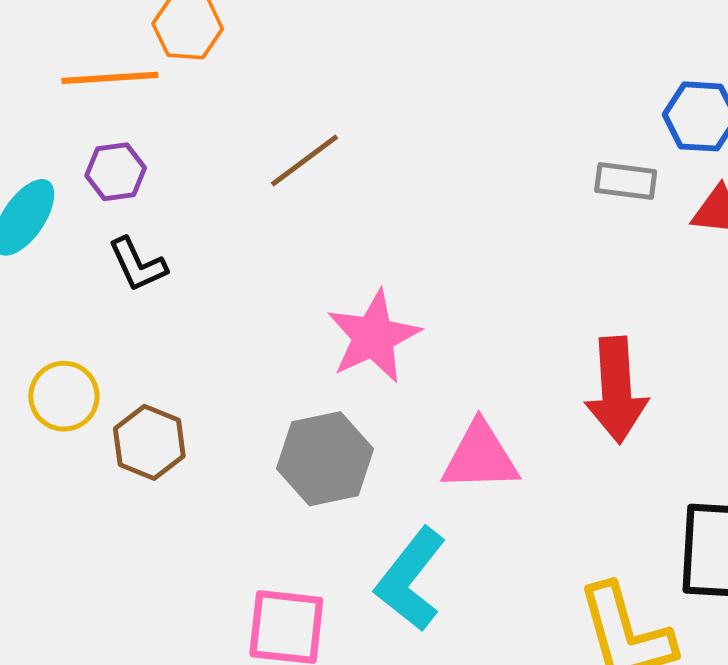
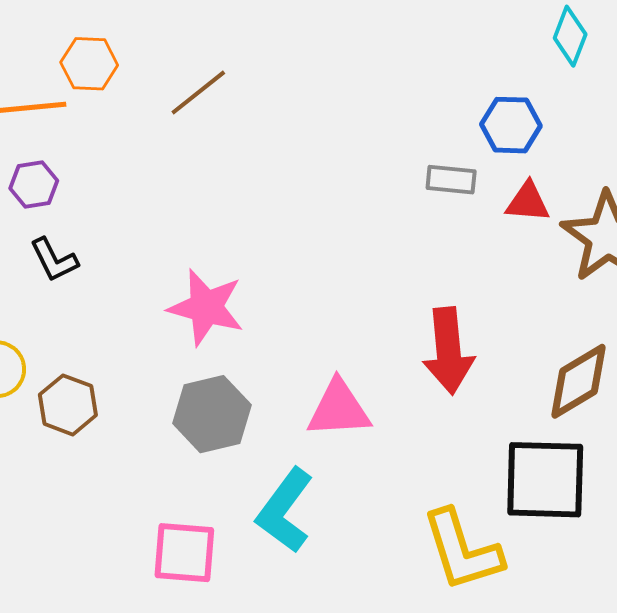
brown line: (304, 161) -> (198, 92), moved
pink star: (373, 337) -> (206, 307), moved, turned -30

